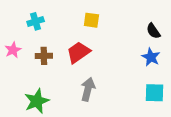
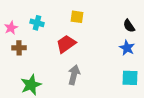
cyan cross: (36, 21) -> (37, 23), moved, turned 32
pink star: (13, 50) -> (11, 28), moved
brown cross: (44, 56) -> (19, 48), moved

